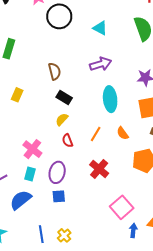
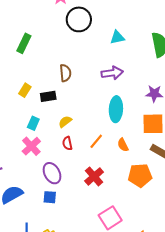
cyan triangle: (100, 28) -> (117, 37), turned -49
black rectangle: (64, 97) -> (48, 96), moved, turned -49
purple ellipse: (57, 172) -> (52, 173), turned -50
cyan rectangle: (30, 174) -> (33, 123), moved

